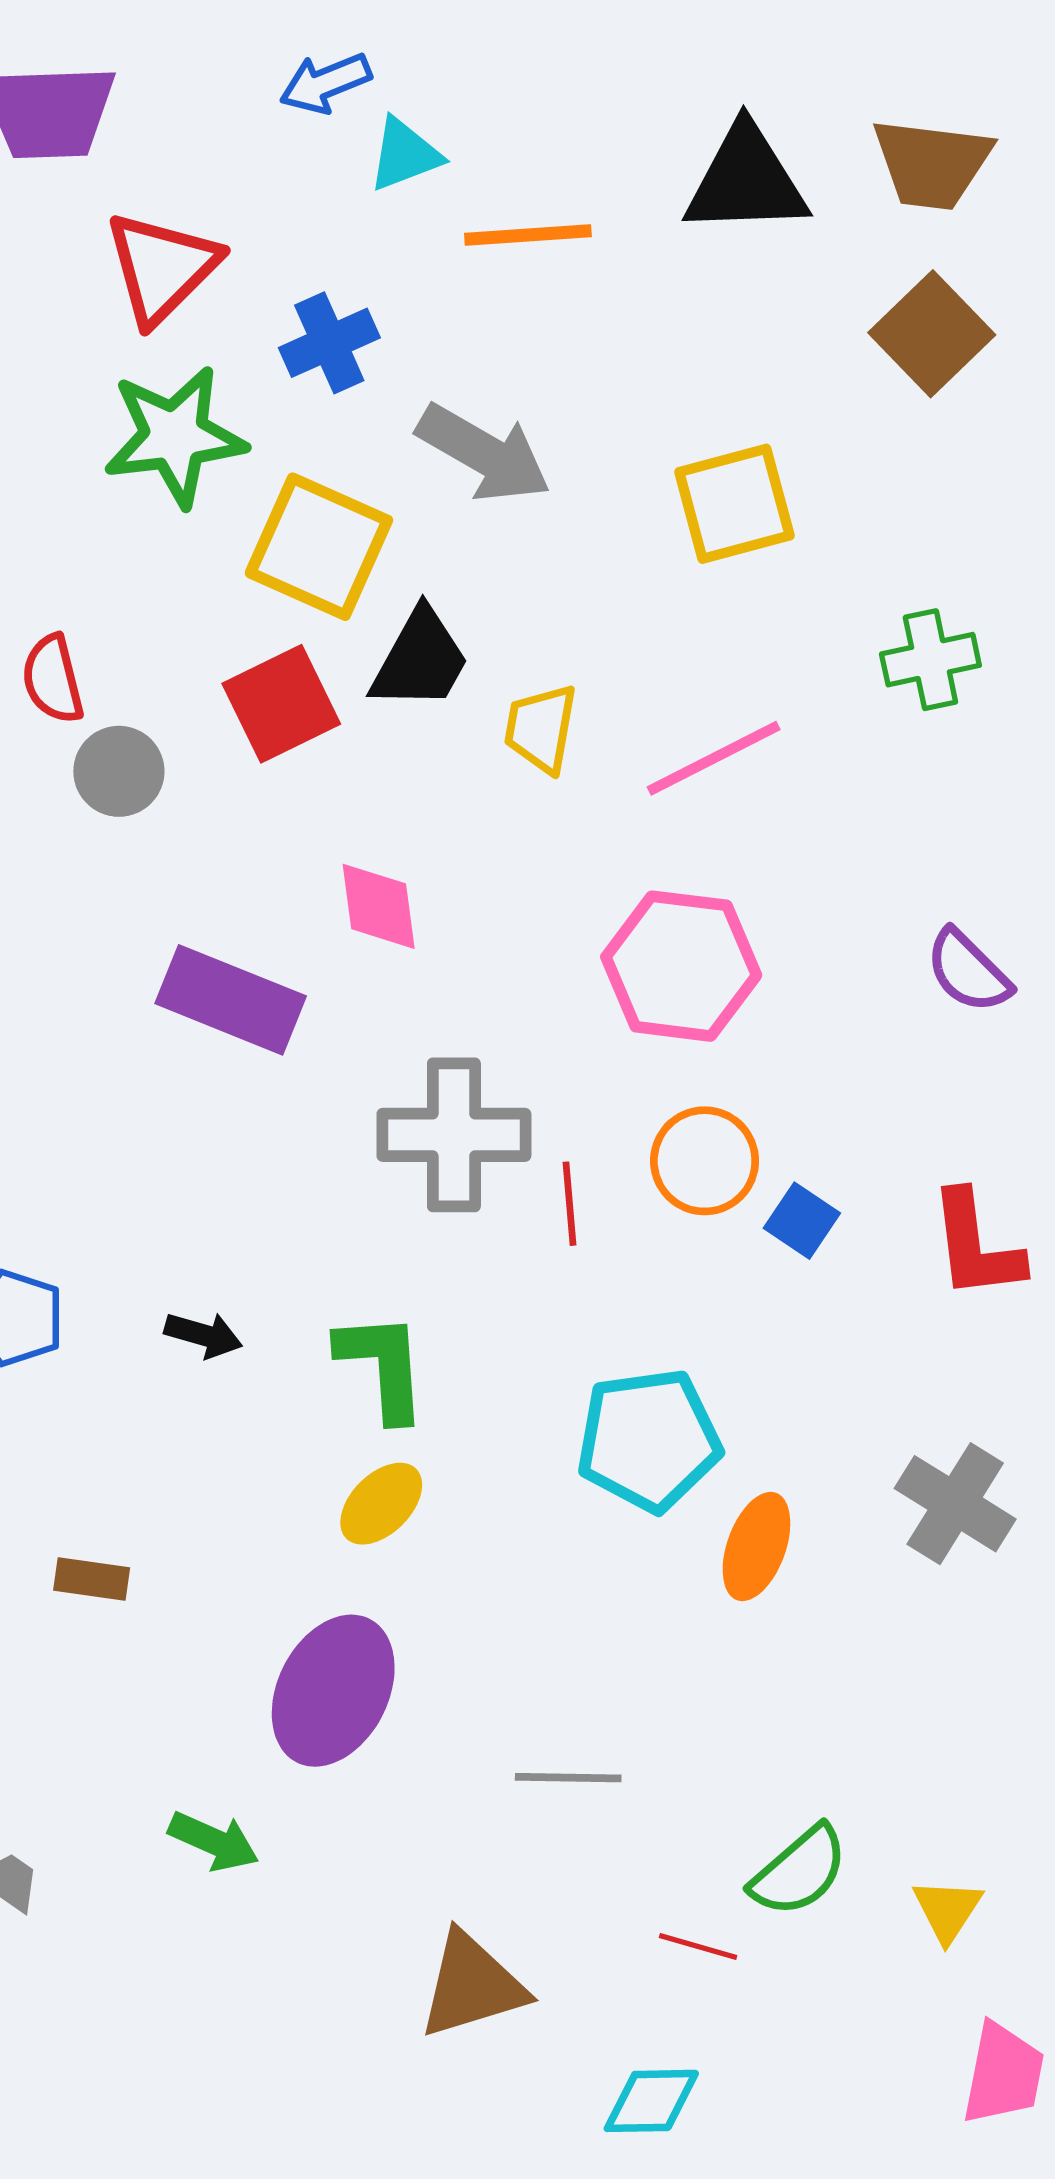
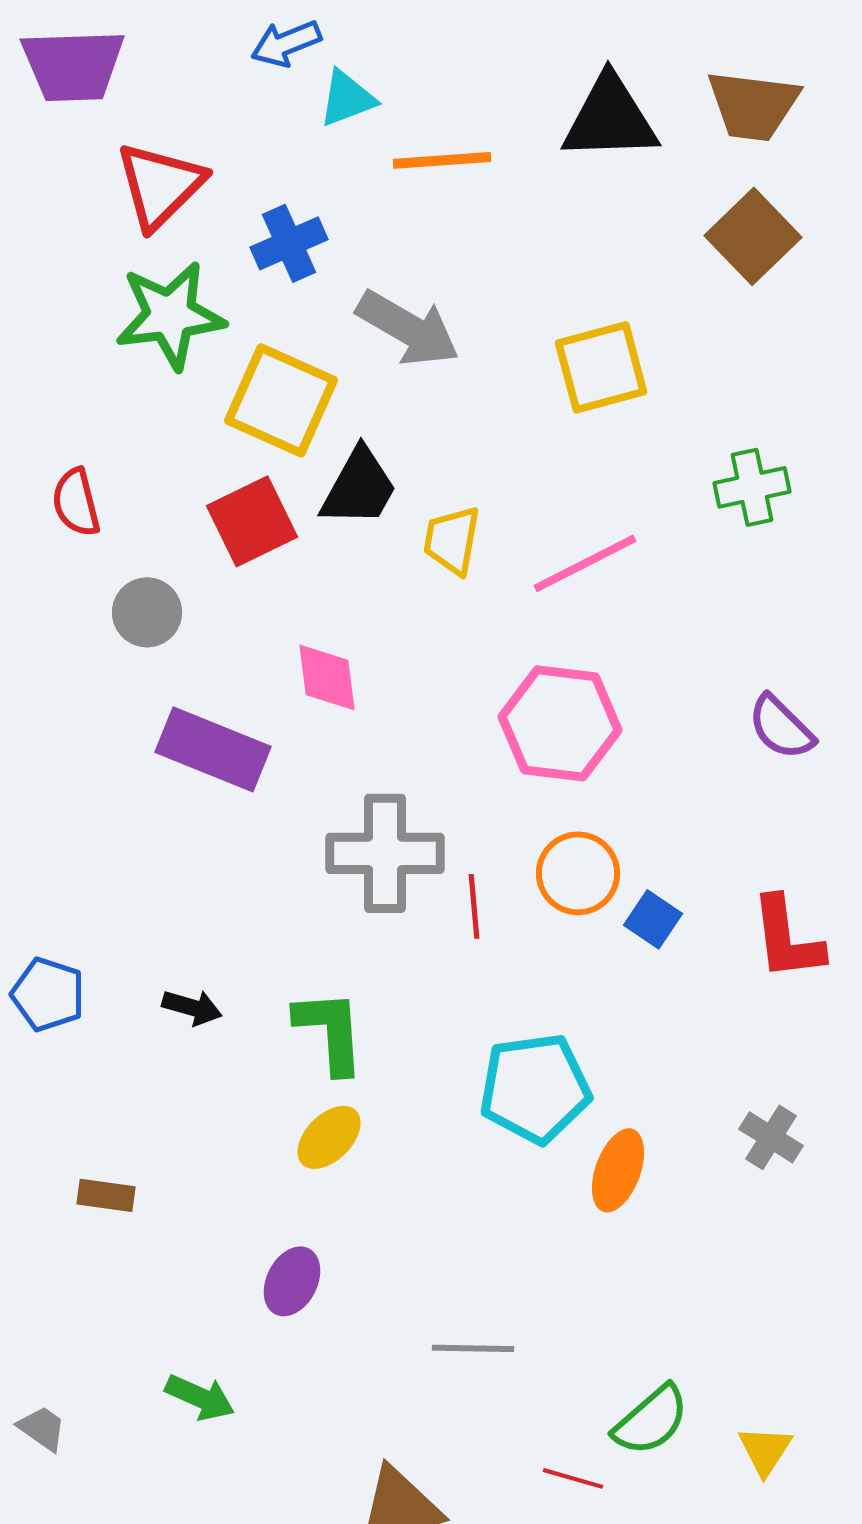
gray circle: (119, 771) -> (147, 612), moved
gray cross: (955, 1504) -> (771, 1137), size x0.7
purple ellipse: (333, 1691) -> (292, 1281), size x0.6

